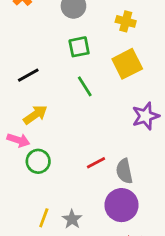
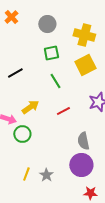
yellow cross: (126, 21) -> (84, 35), size x1.5
yellow arrow: (35, 115) -> (30, 107), moved
red line: (96, 163) -> (63, 111), moved

